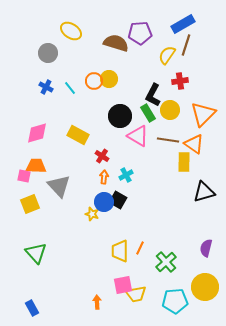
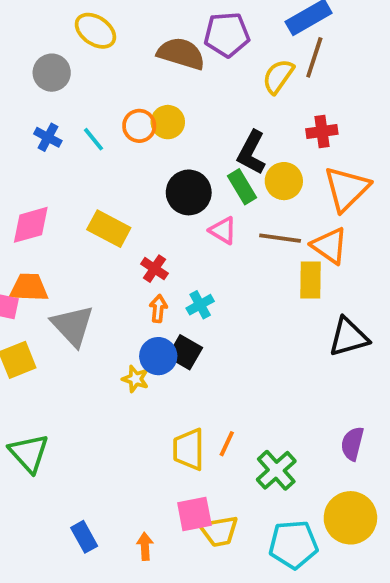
red cross: (180, 81) -> (322, 132), moved
pink triangle: (138, 136) -> (223, 231), size x0.7
blue rectangle: (32, 308) -> (84, 537), moved

